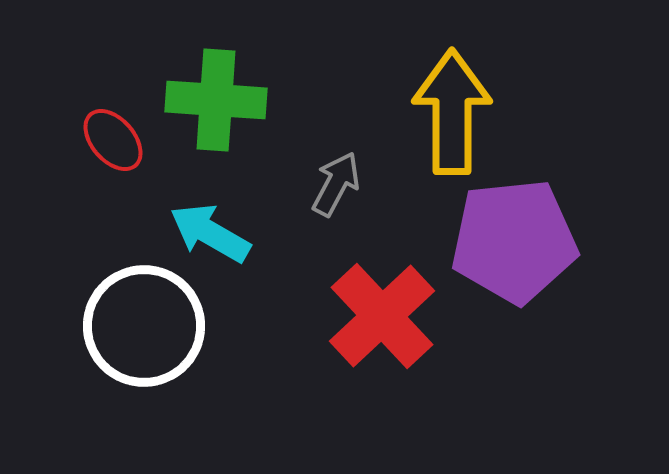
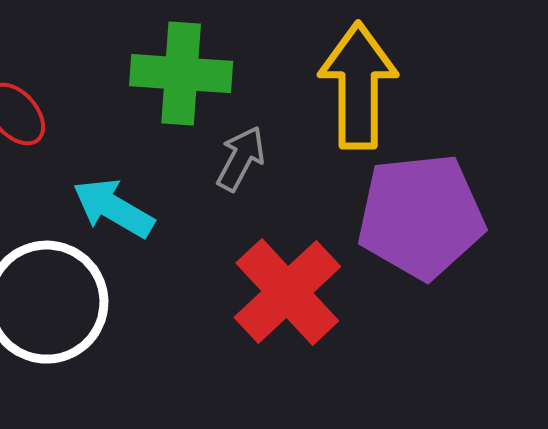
green cross: (216, 100) -> (181, 74), moved

